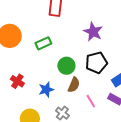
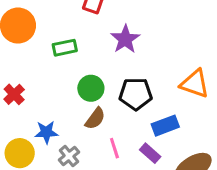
purple star: (93, 32) -> (125, 39), moved
blue star: (46, 89) -> (46, 132), moved

